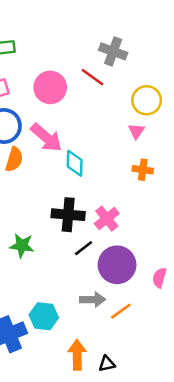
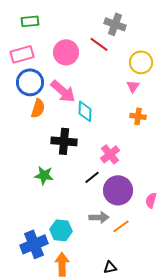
black cross: (68, 215) -> (64, 141), moved
orange arrow: (77, 355) -> (62, 264), moved

